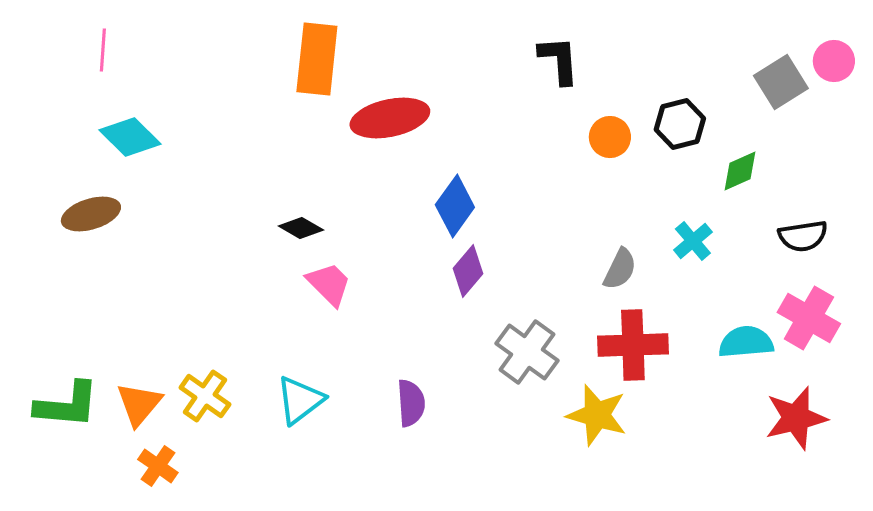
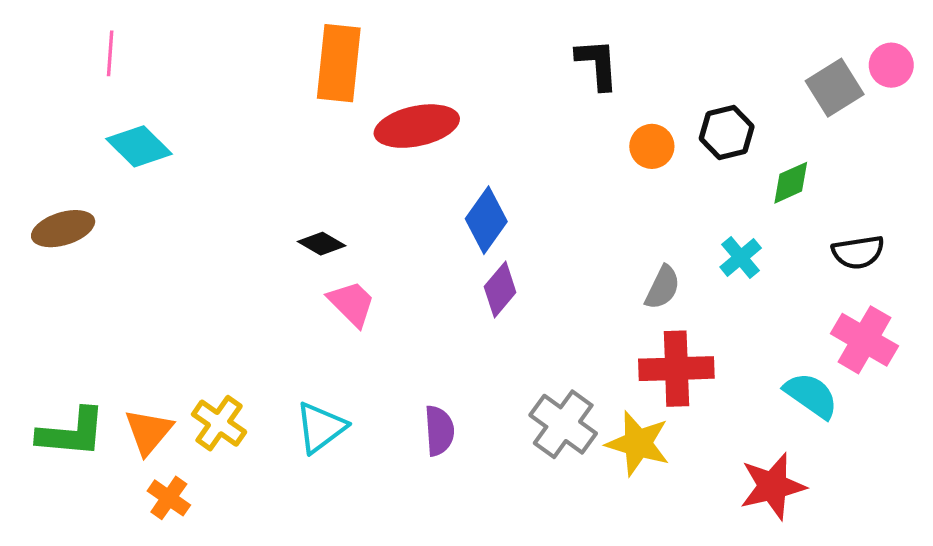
brown ellipse: (91, 214) -> (63, 229), moved
cyan semicircle: (746, 342) -> (811, 395), moved, turned 40
gray cross: (527, 352) -> (563, 424), moved
red star: (796, 418) -> (773, 486), moved

